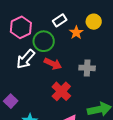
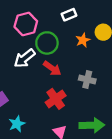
white rectangle: (60, 20) -> (69, 15), moved

